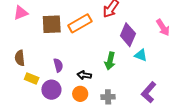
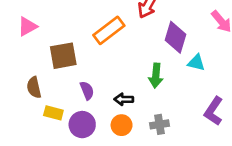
brown square: (52, 24) -> (63, 56), moved

